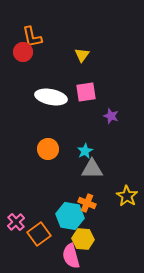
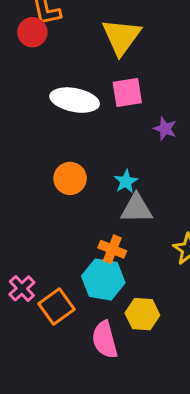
yellow triangle: (82, 55) -> (121, 37), size x1.8
orange cross: (87, 203) -> (112, 249), moved
yellow hexagon: (83, 239) -> (142, 314), moved

